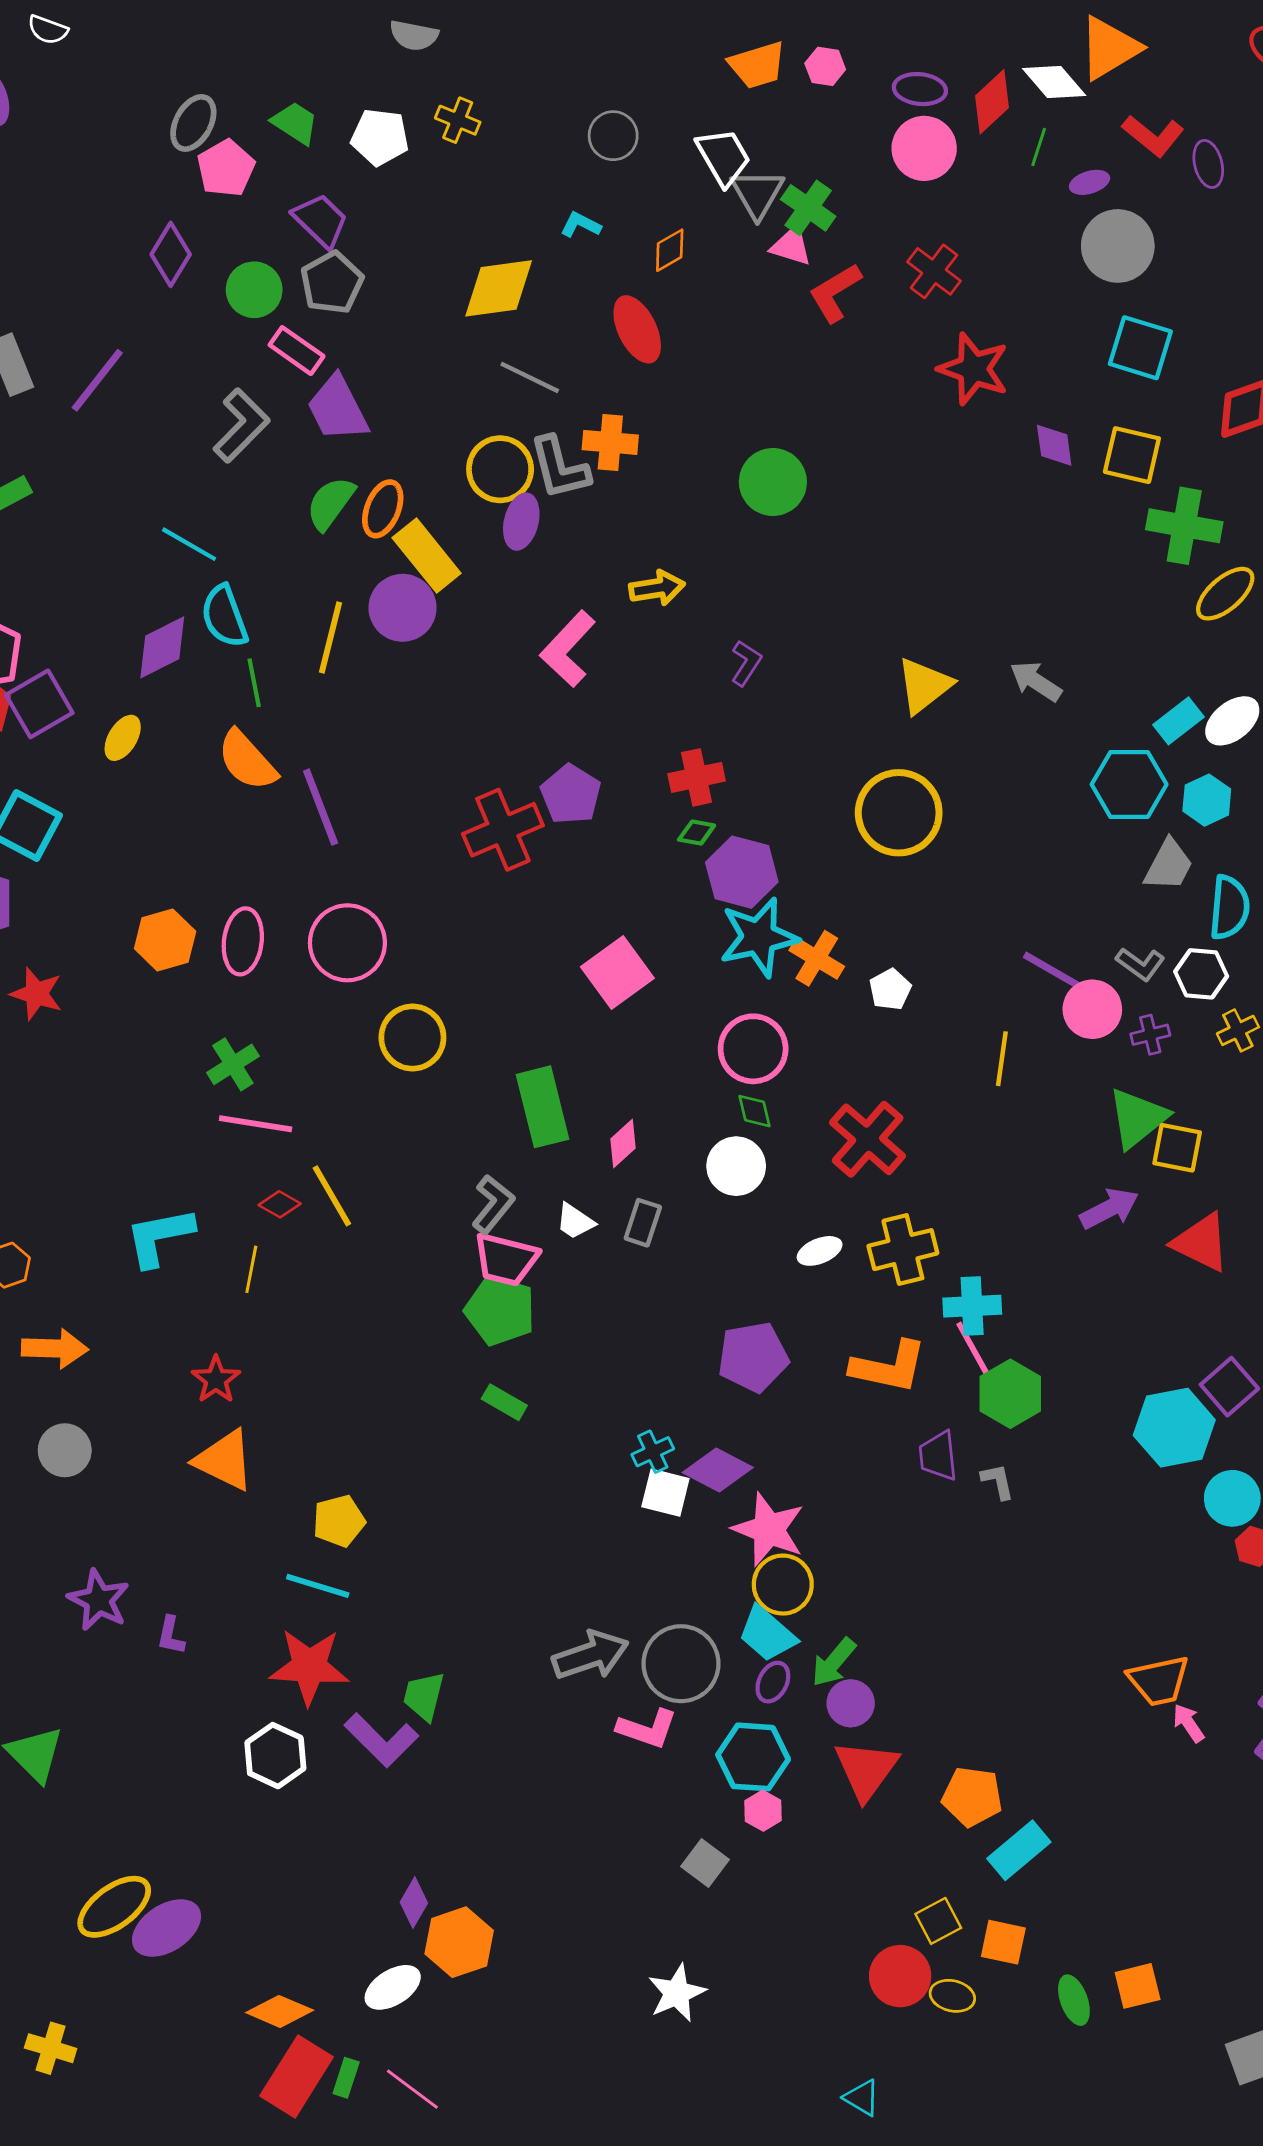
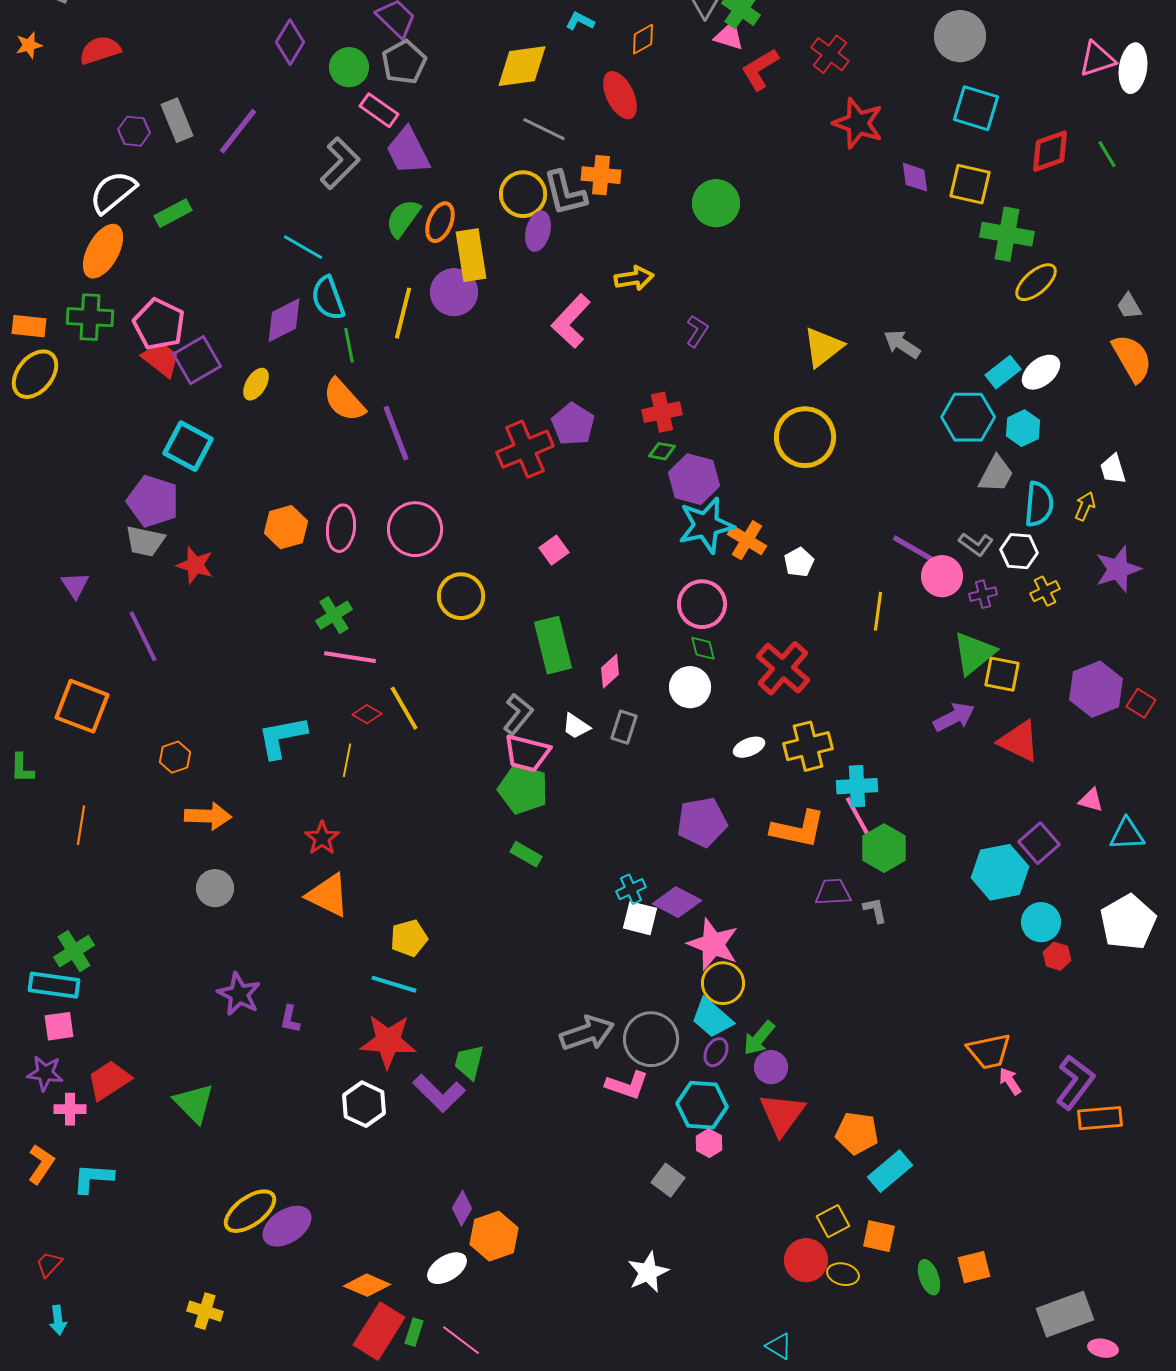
yellow rectangle: (427, 556) -> (471, 255), turned 30
pink square: (617, 972) -> (554, 550), moved, size x0.6
purple trapezoid: (938, 1456) -> (833, 892), turned 93

